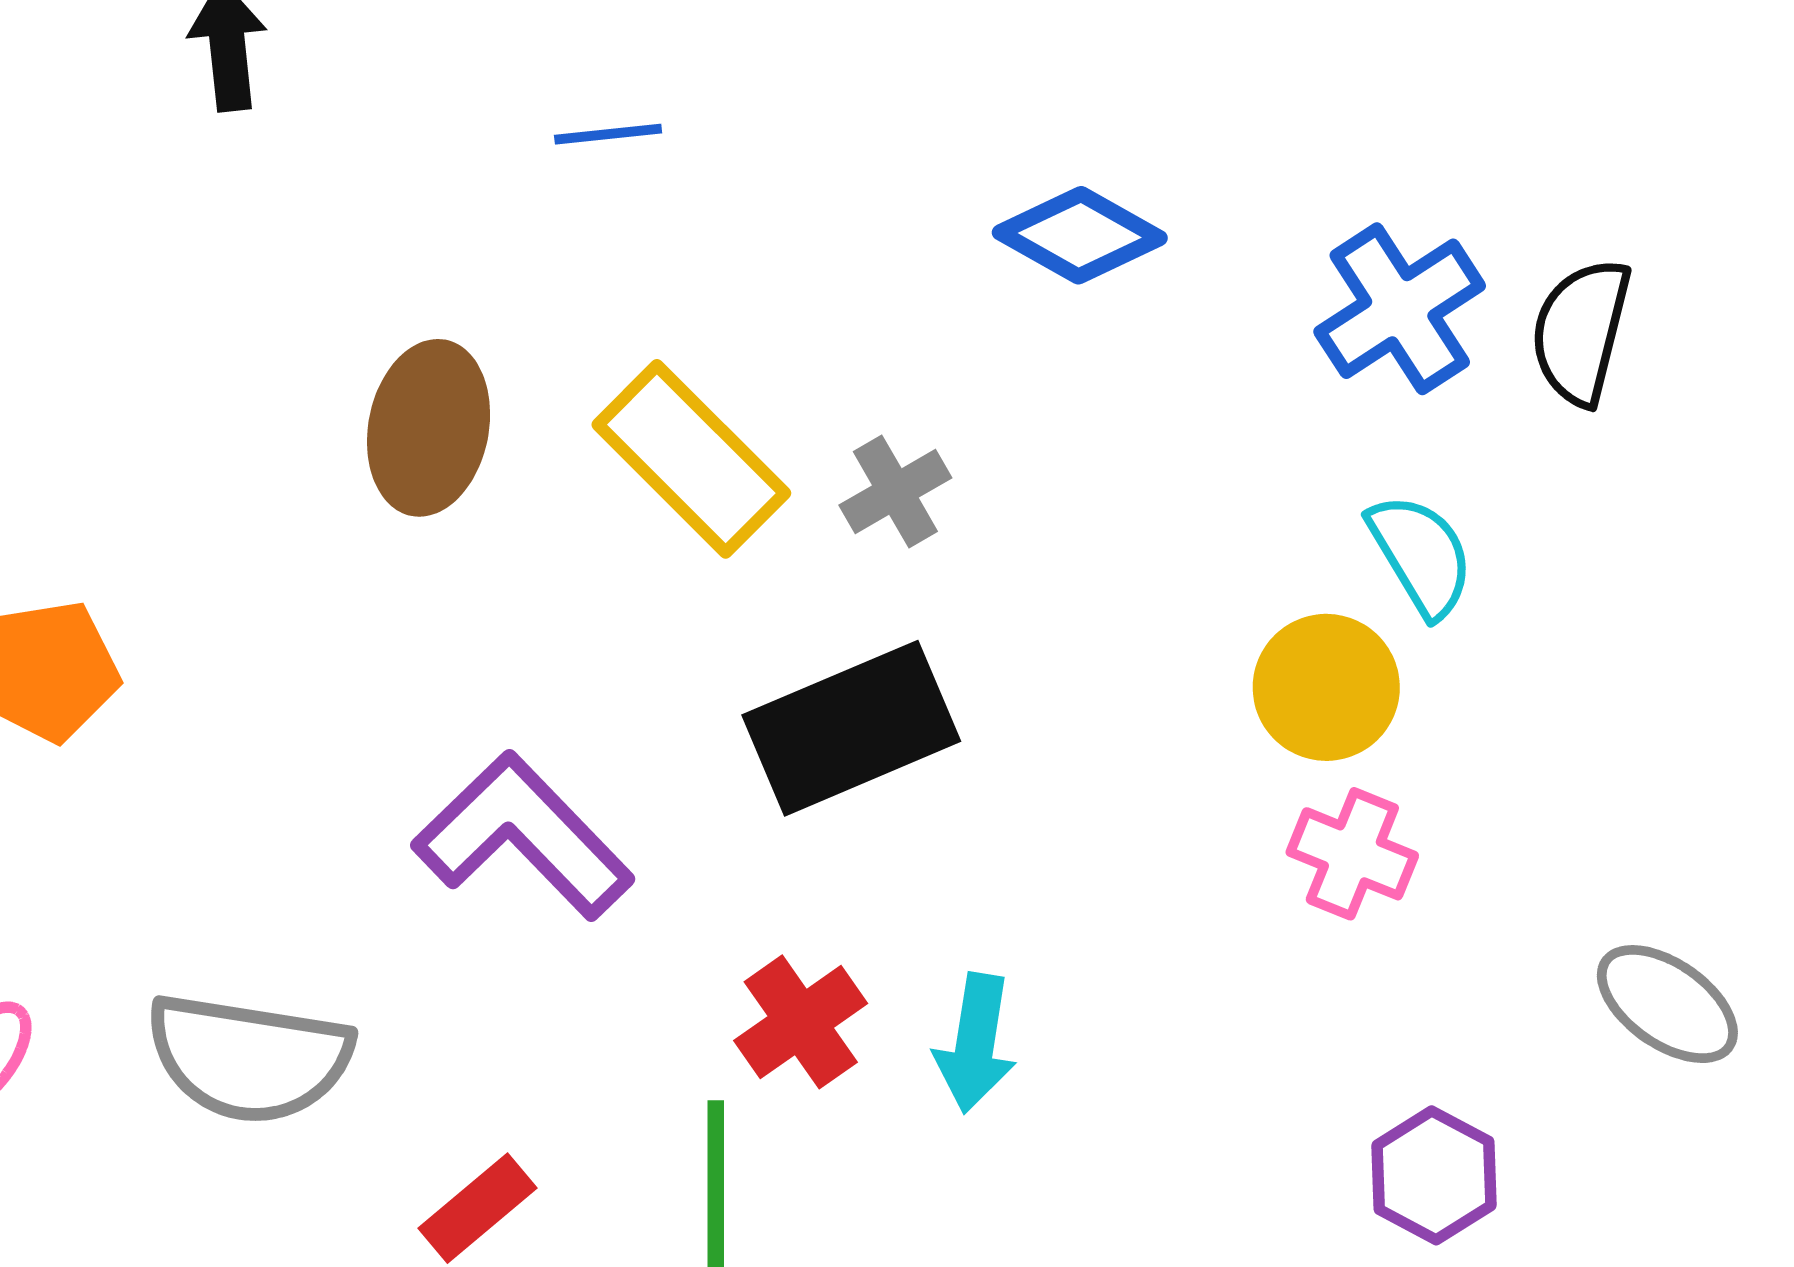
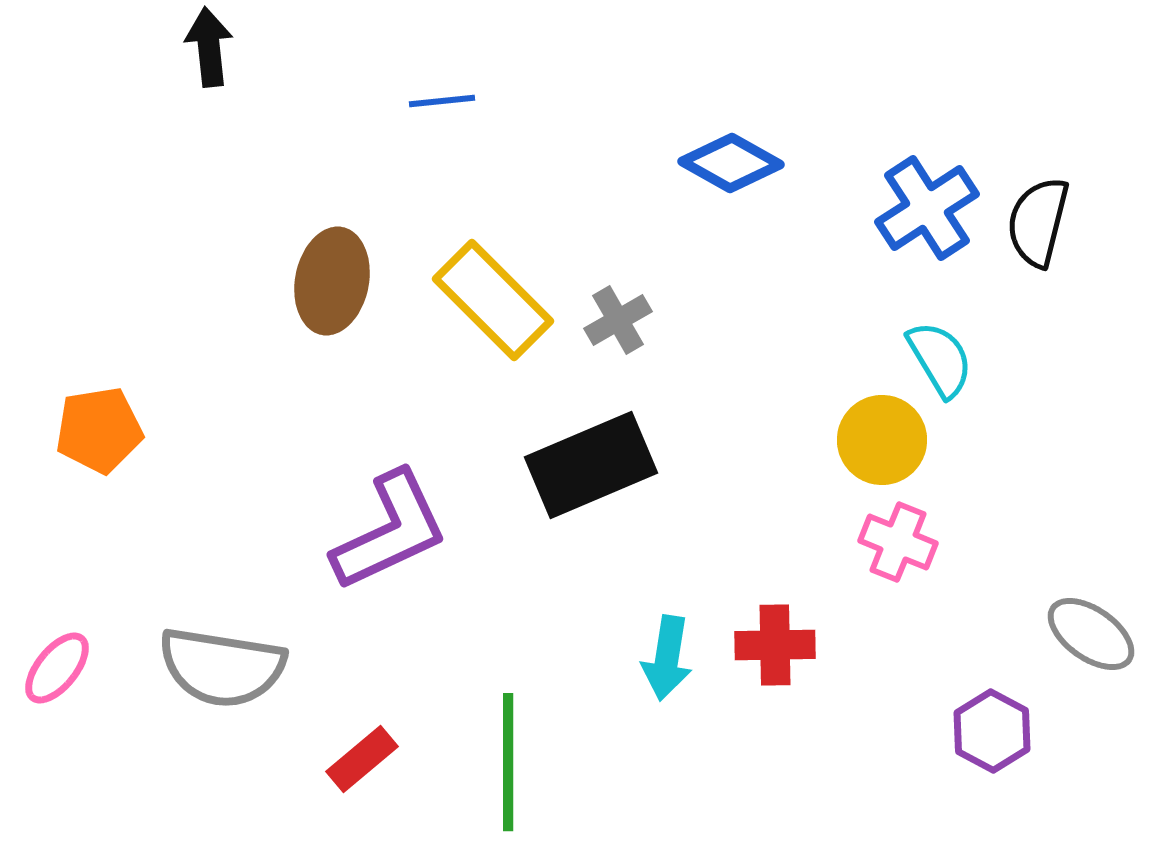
purple L-shape: (523, 836) -> (390, 531), turned 109
red cross: (801, 1022) -> (775, 645), moved, turned 34
purple hexagon: (1434, 1175) -> (992, 731), moved

